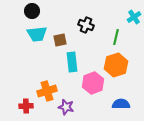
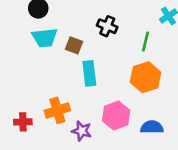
brown square: (60, 40) -> (74, 45), turned 32
pink hexagon: (93, 83) -> (116, 116), moved
red cross: (26, 106) -> (23, 122), moved

